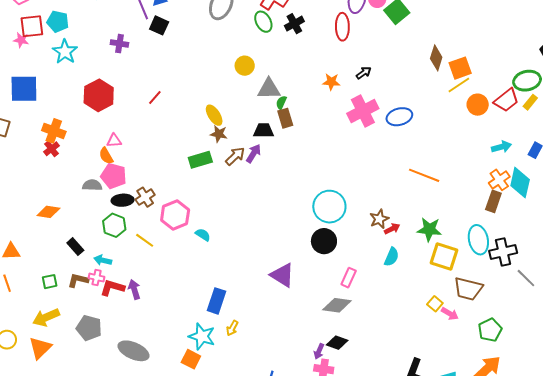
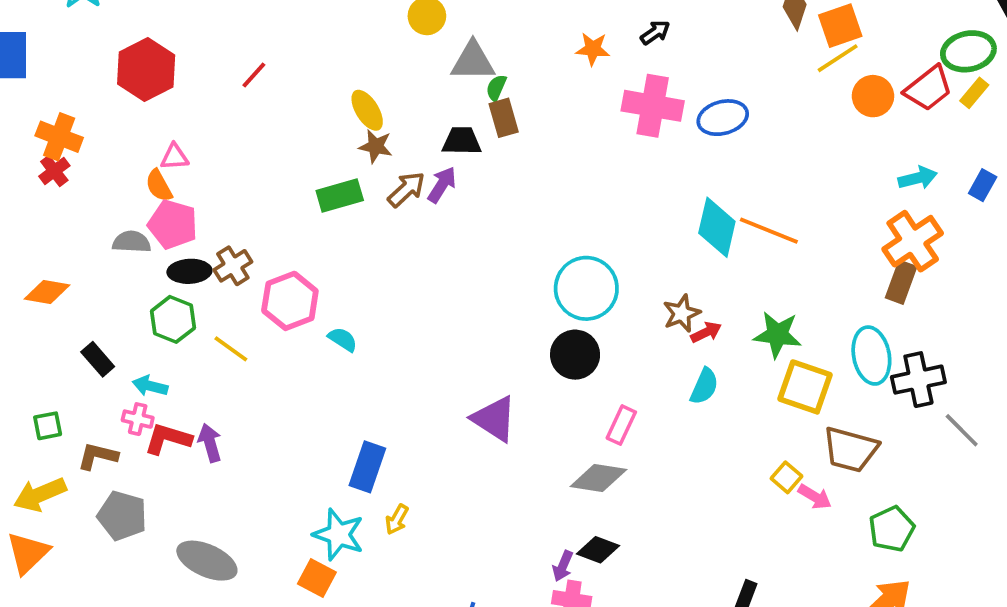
pink cross: (363, 111) -> (653, 106), turned 36
orange cross: (499, 180) -> (913, 241), size x1.4
cyan diamond: (520, 183) -> (717, 227), moved
brown L-shape: (78, 280) -> (98, 456), moved

